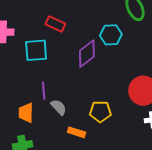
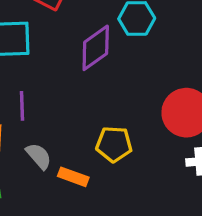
gray semicircle: (59, 107) -> (39, 156), moved

